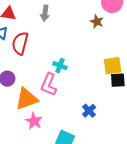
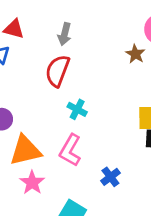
red semicircle: (20, 43) -> (57, 71), moved
pink L-shape: (49, 84) -> (70, 150), moved

